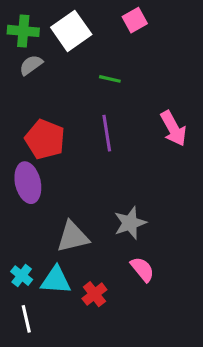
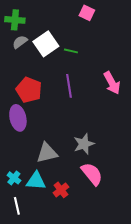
pink square: (135, 20) -> (87, 13), turned -35
white square: (71, 31) -> (46, 44), moved
pink semicircle: (142, 269) -> (92, 174), size x1.4

